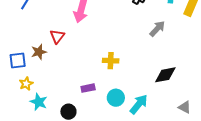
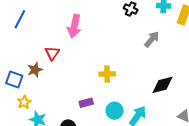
blue square: (18, 60) -> (14, 80), turned 30

